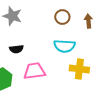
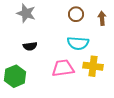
pink trapezoid: (34, 71) -> (63, 68), moved

